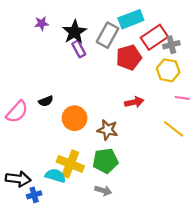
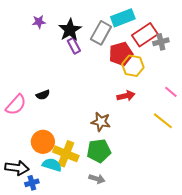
yellow hexagon: (168, 70) -> (133, 66), moved
pink line: (182, 98) -> (171, 92), turned 32
orange circle: (75, 118) -> (43, 142), moved

